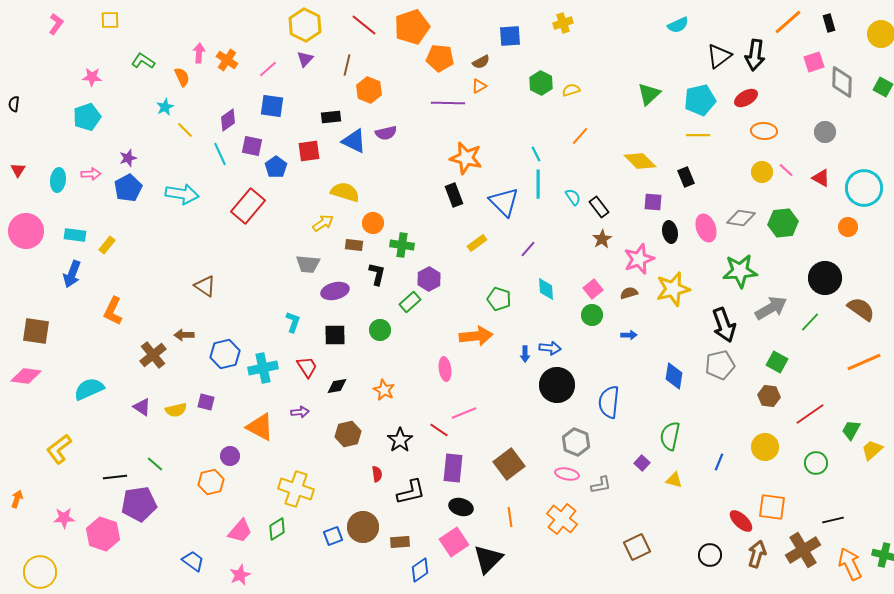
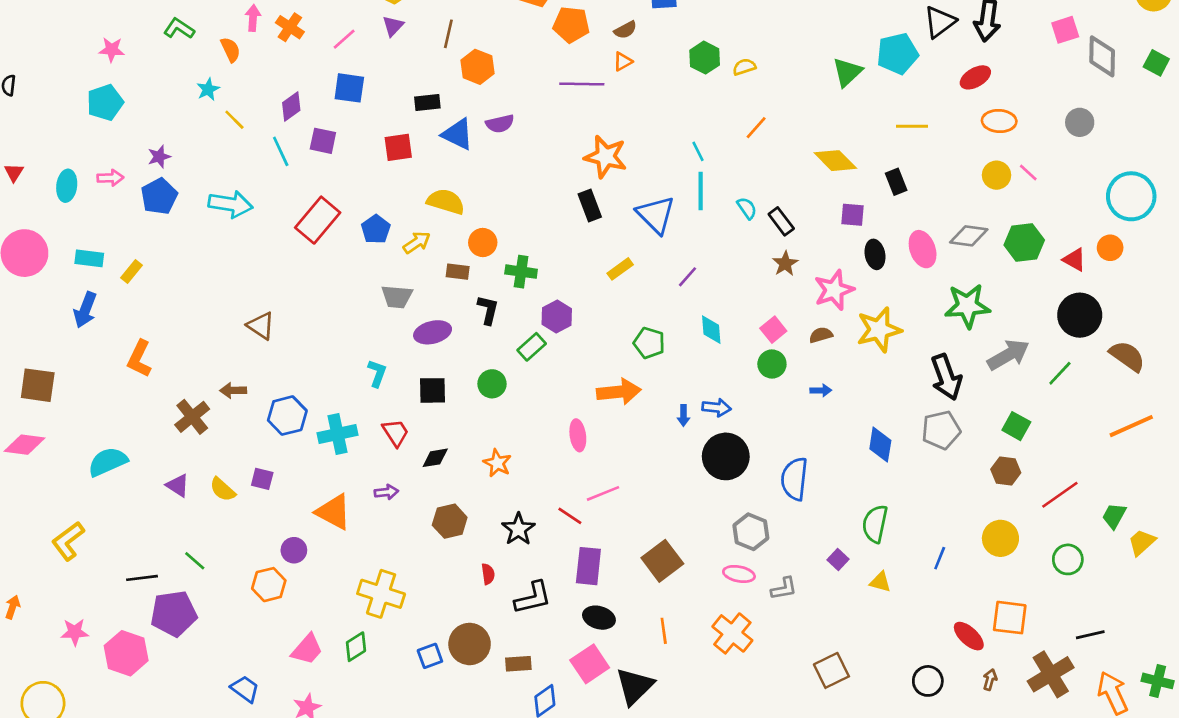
cyan pentagon: (700, 100) -> (897, 54), moved
blue pentagon: (276, 167) -> (376, 229), moved
red triangle: (821, 178) -> (1074, 260), moved
yellow semicircle: (176, 410) -> (223, 489), turned 55
brown arrow: (757, 554) -> (990, 680), size x0.6

